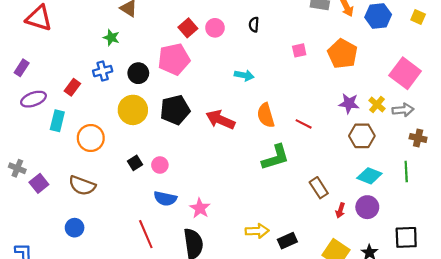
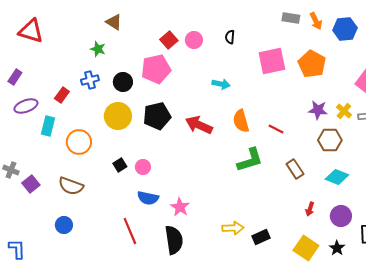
pink square: (299, 50) -> (272, 61), size x2.0
brown rectangle: (319, 188) -> (295, 169), moved
purple circle: (367, 207) -> (341, 216), moved

